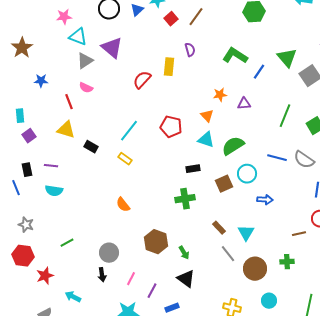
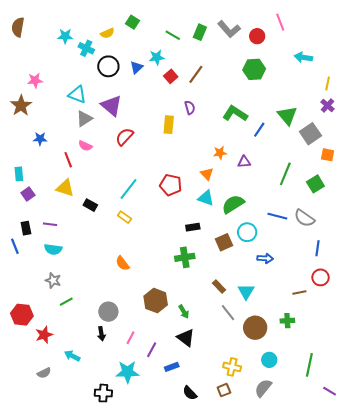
pink star: (64, 17) -> (35, 80), moved
red semicircle: (142, 80) -> (124, 137), moved
gray star: (26, 225) -> (53, 280), moved

